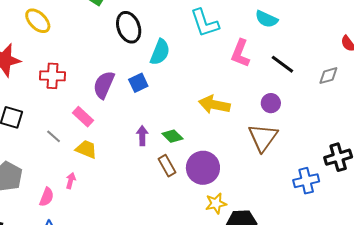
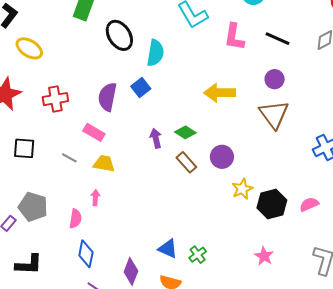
purple circle: (203, 168) -> (222, 157), size x0.7

